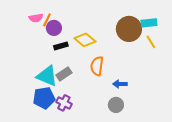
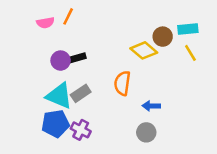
orange line: (47, 20) -> (68, 16), moved
purple circle: (54, 28) -> (61, 61), moved
brown circle: (129, 29) -> (163, 37), size x0.6
yellow diamond: (85, 40) -> (144, 50), moved

